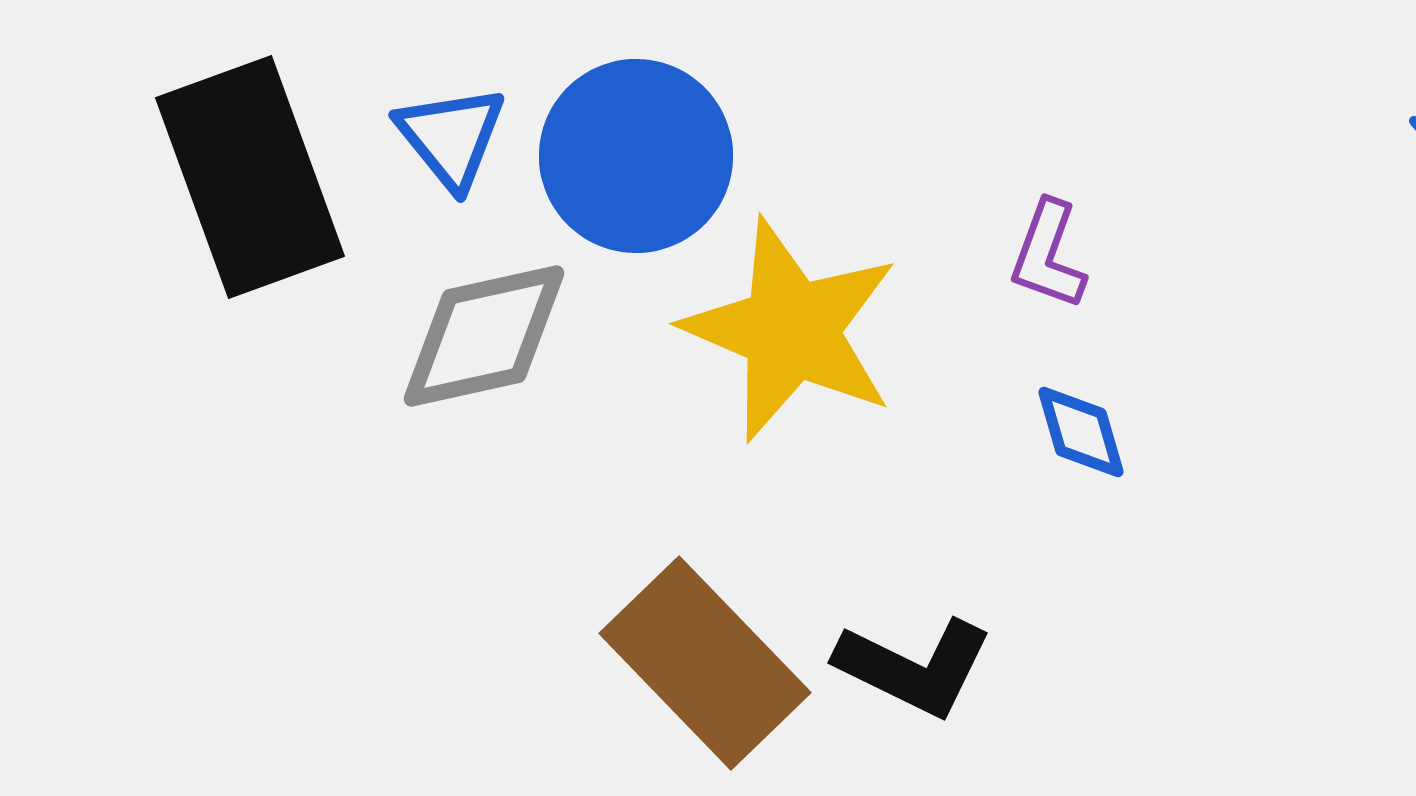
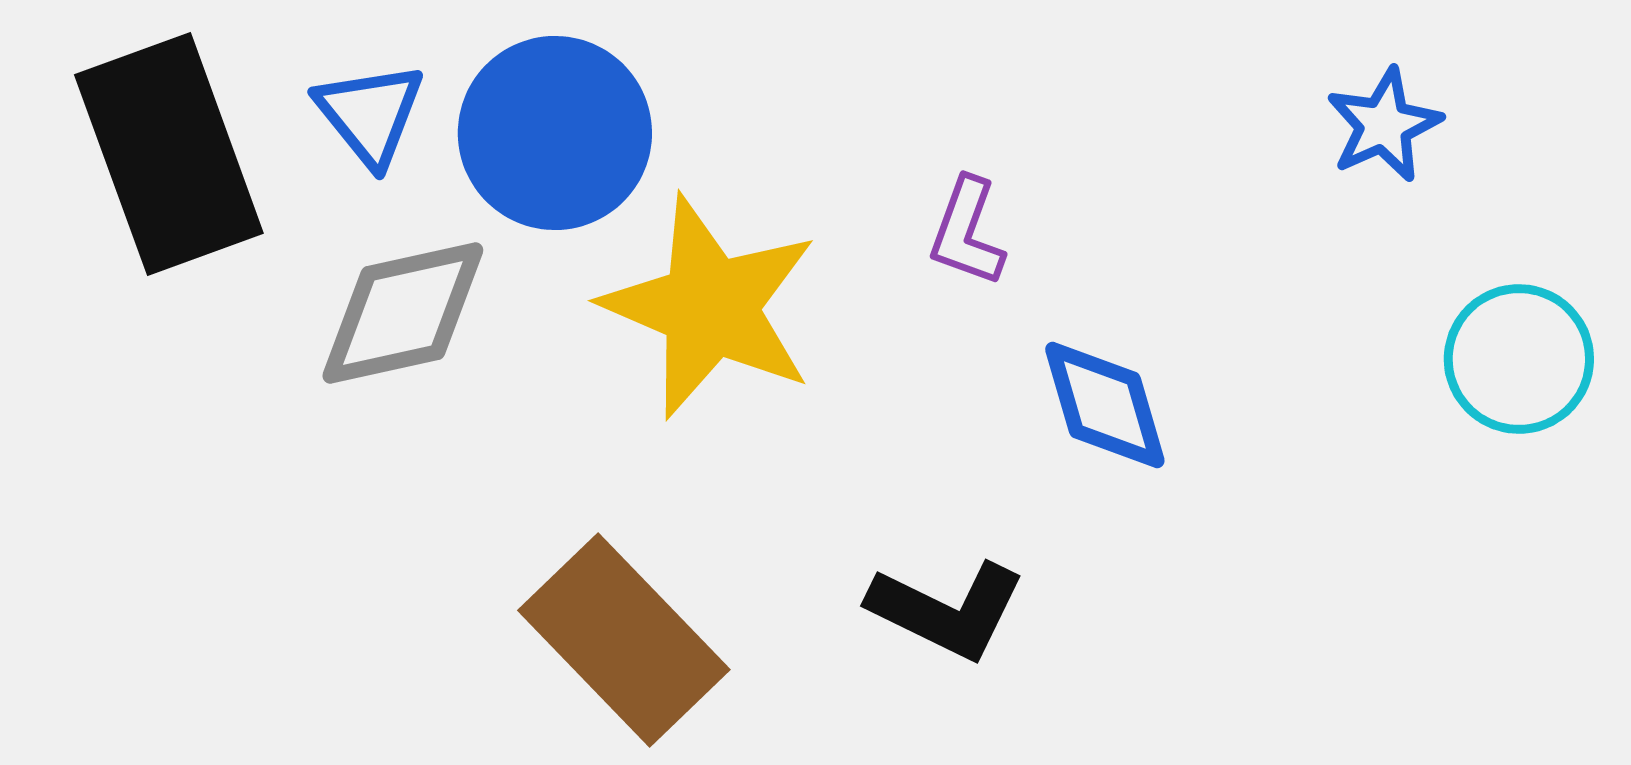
blue diamond: (1081, 432) -> (1105, 405), moved, size x1.4
black L-shape: (914, 667) -> (947, 610), moved

